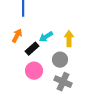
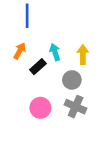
cyan arrow: (46, 37) -> (55, 52), turned 104
pink circle: (34, 71) -> (40, 108), moved

